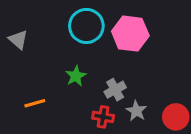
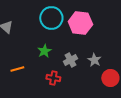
gray star: (136, 111) -> (94, 60), moved
red cross: (103, 117) -> (53, 78), moved

